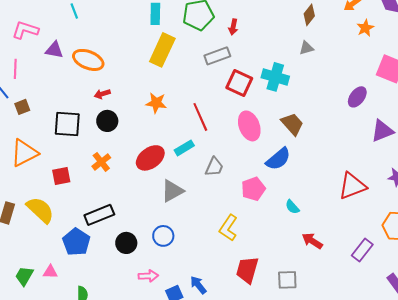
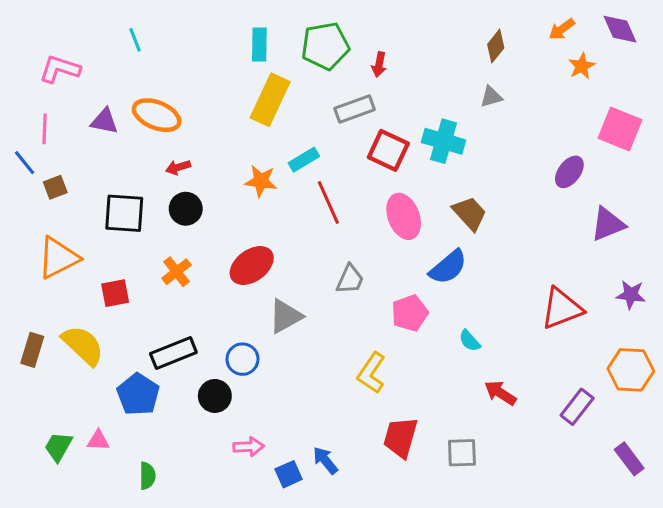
purple triangle: (54, 50) -> (104, 121), moved
cyan rectangle: (184, 148) -> (304, 160), moved
blue circle: (163, 236) -> (242, 359), moved

